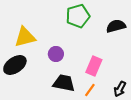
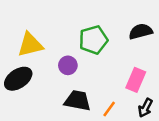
green pentagon: (78, 16) -> (93, 40), moved
pink rectangle: (94, 66) -> (136, 80), moved

